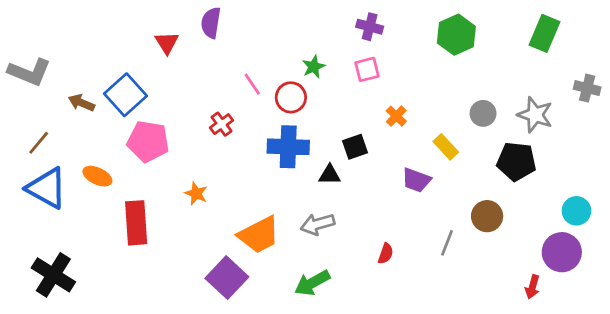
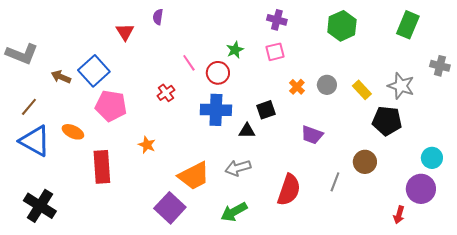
purple semicircle: (211, 23) -> (158, 17), size x0.7
gray circle: (483, 113) -> (327, 85), moved
yellow rectangle: (446, 147) -> (362, 90), moved
red semicircle: (386, 254) -> (289, 190), size x2.0

